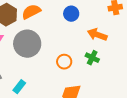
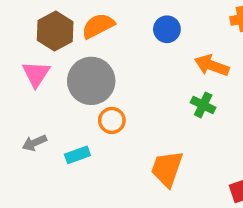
orange circle: (64, 62) -> (112, 120), moved
cyan rectangle: (19, 87) -> (77, 155), turned 32

